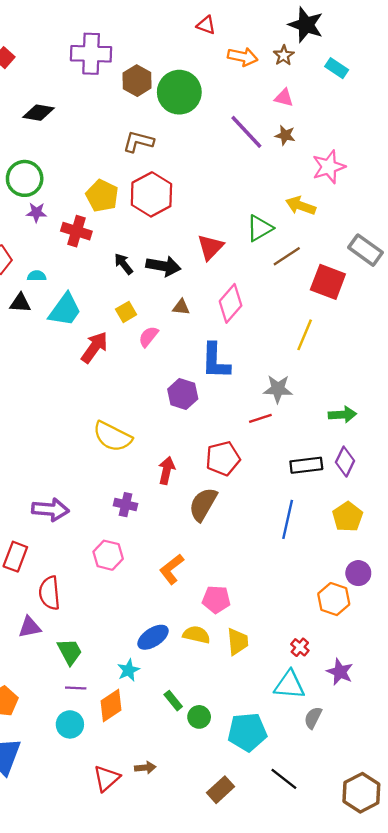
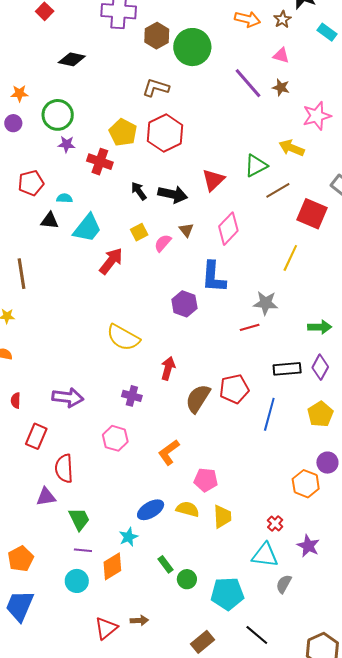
brown triangle: (181, 307) -> (186, 230), turned 42
pink semicircle: (148, 337) -> (163, 243), moved
red pentagon: (223, 458) -> (234, 389), moved

